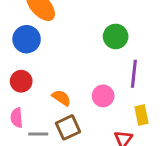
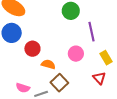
red circle: (21, 81) -> (32, 49), moved
pink semicircle: (17, 118) -> (23, 88), turned -48

